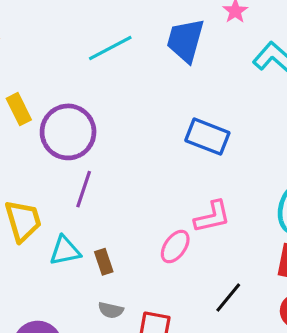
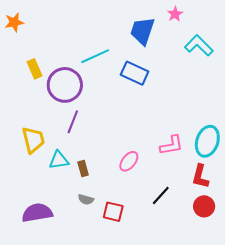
cyan line: (110, 48) -> (95, 56), moved
blue rectangle: (207, 137) -> (135, 73), moved
pink L-shape: (212, 217) -> (171, 145), moved

